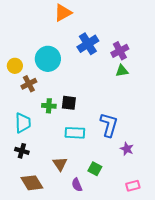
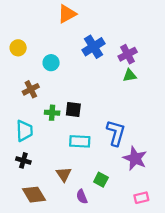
cyan circle: (48, 59) -> (51, 63), size x0.6
yellow circle: (15, 66) -> (18, 48), moved
purple star: (127, 149) -> (135, 158), size x1.6

